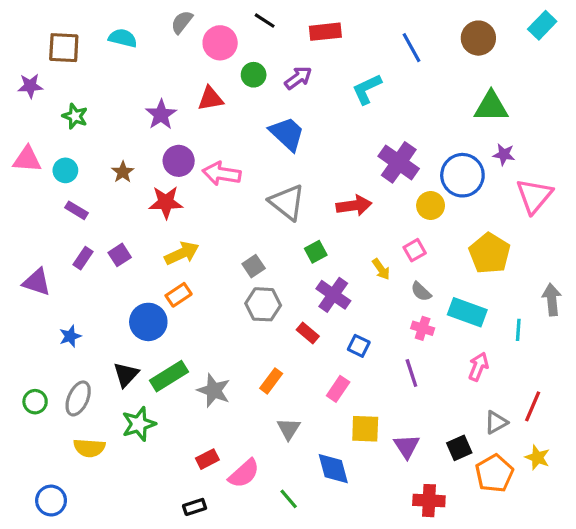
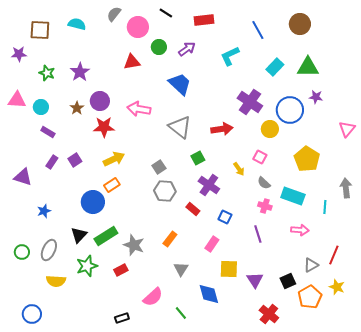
cyan rectangle: (542, 25) -> (275, 67), moved
purple star: (161, 115) -> (80, 72), moved
purple circle: (179, 161) -> (100, 101), moved
pink triangle: (534, 196) -> (347, 129), moved, size x0.7
pink square: (415, 250) -> (260, 157), turned -32
pink arrow: (478, 367) -> (300, 230), turned 72
red rectangle: (207, 459) -> (121, 270), moved
red cross: (429, 501) -> (269, 314), turned 36

